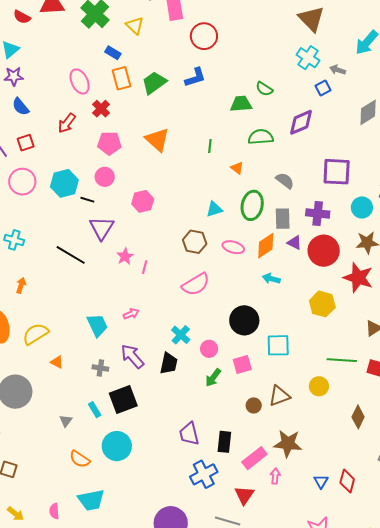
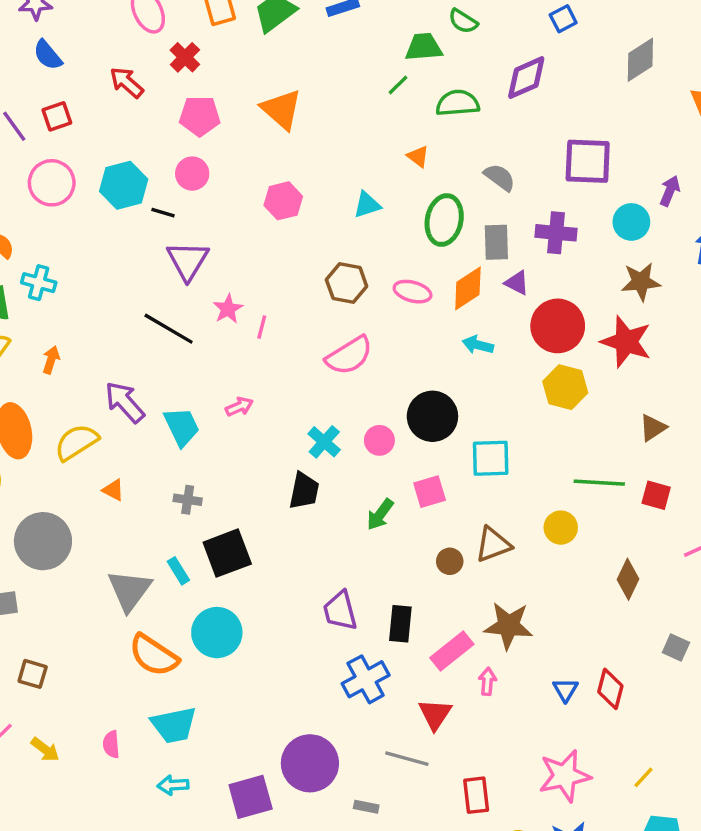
red arrow: (67, 123) -> (127, 82), turned 95
green line: (210, 146) -> (398, 85), moved, turned 40
pink hexagon: (143, 201) -> (283, 201), moved
cyan triangle: (214, 209) -> (367, 205), moved
red circle: (324, 251) -> (558, 326), moved
black line: (71, 255) -> (169, 329), moved
pink circle: (209, 349) -> (379, 440), moved
purple arrow: (132, 356) -> (125, 402), moved
gray triangle: (66, 421) -> (129, 590), size x2.0
orange semicircle: (80, 459) -> (154, 655), size x1.4

